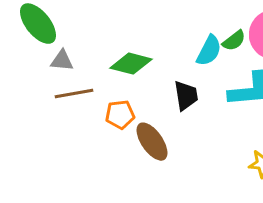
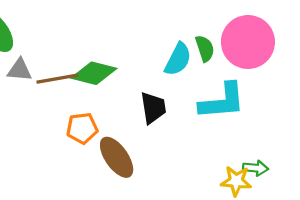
green semicircle: (234, 41) -> (205, 48), turned -70
brown line: (74, 94) -> (57, 79), moved

